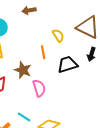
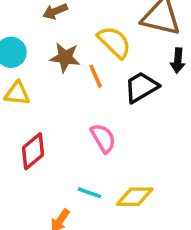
yellow semicircle: (58, 36) -> (114, 42), size x1.5
brown star: (23, 70) -> (65, 57), moved

